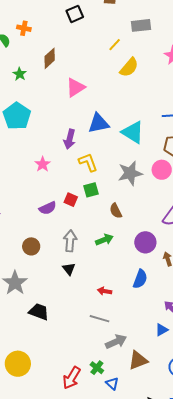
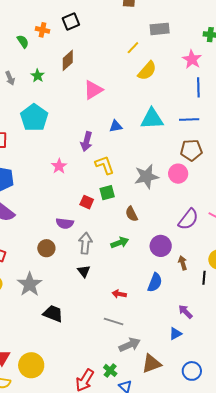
black square: (75, 14) -> (71, 21), moved
blue triangle: (99, 123) -> (116, 126), size x0.6
cyan triangle: (133, 132) -> (152, 119), moved, turned -35
purple semicircle: (48, 208) -> (65, 223), moved, turned 30

